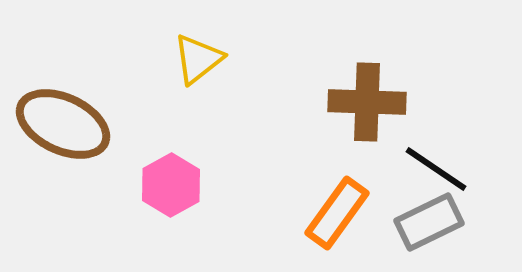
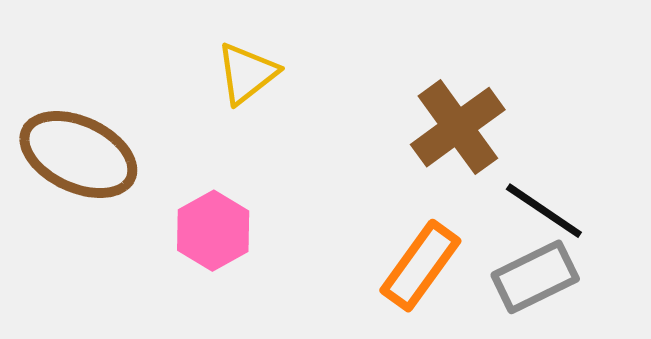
brown cross: (367, 102) -> (458, 127), turned -38

